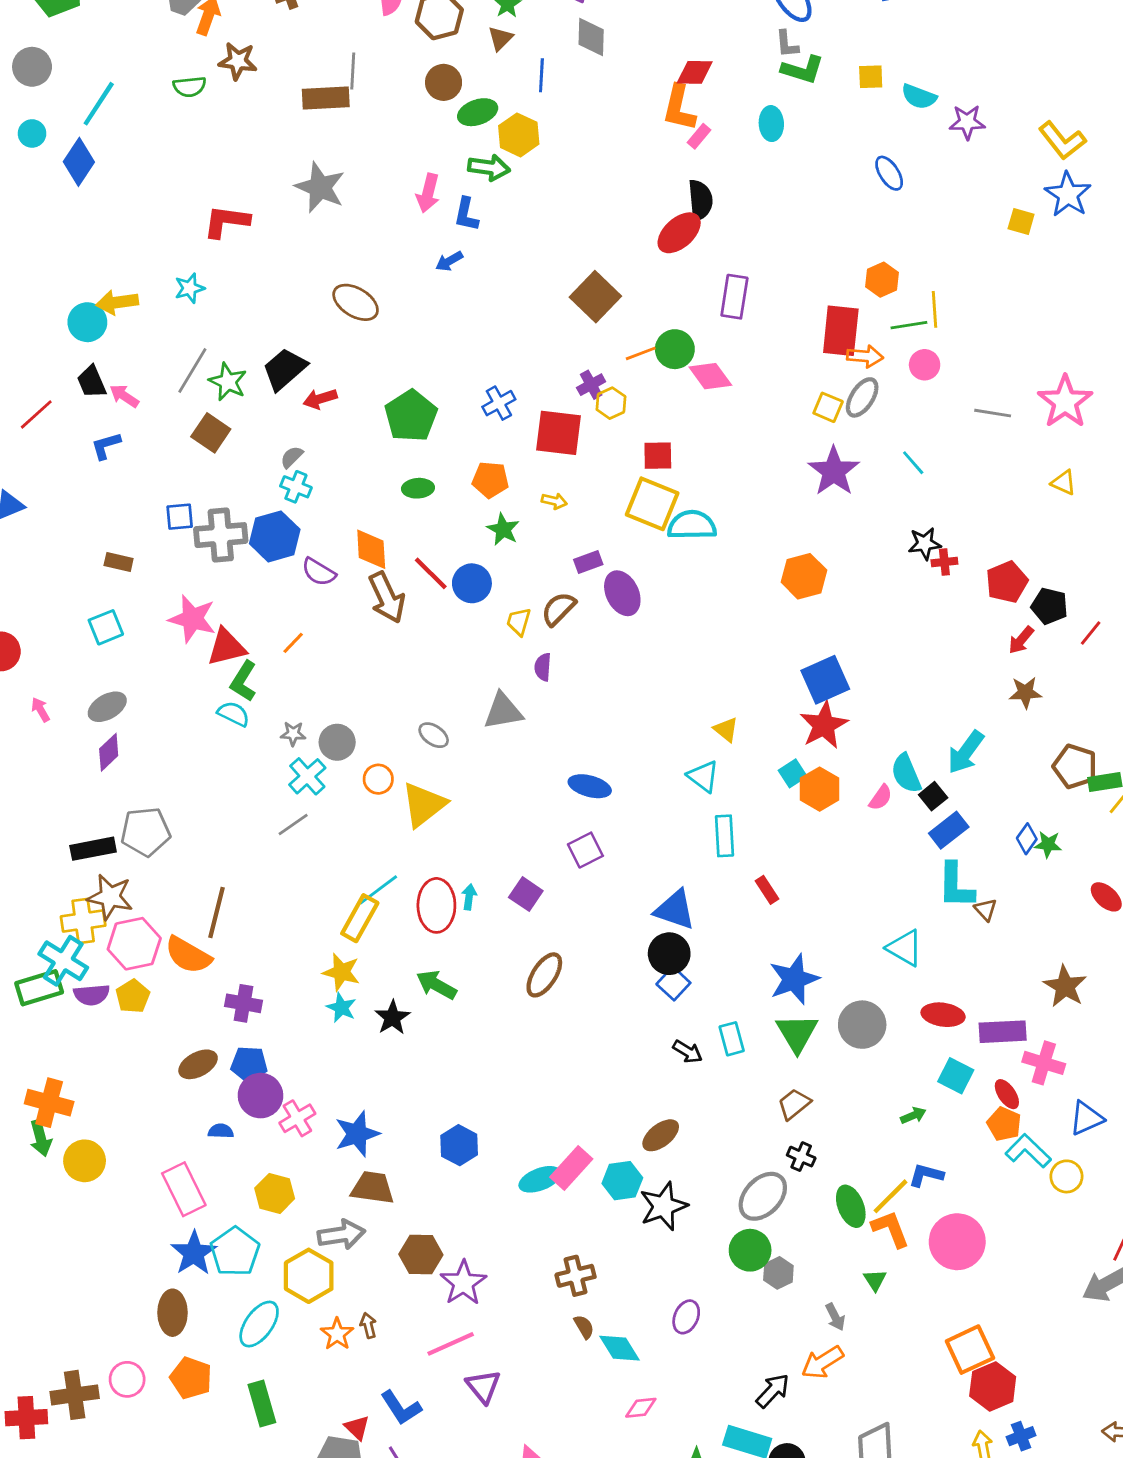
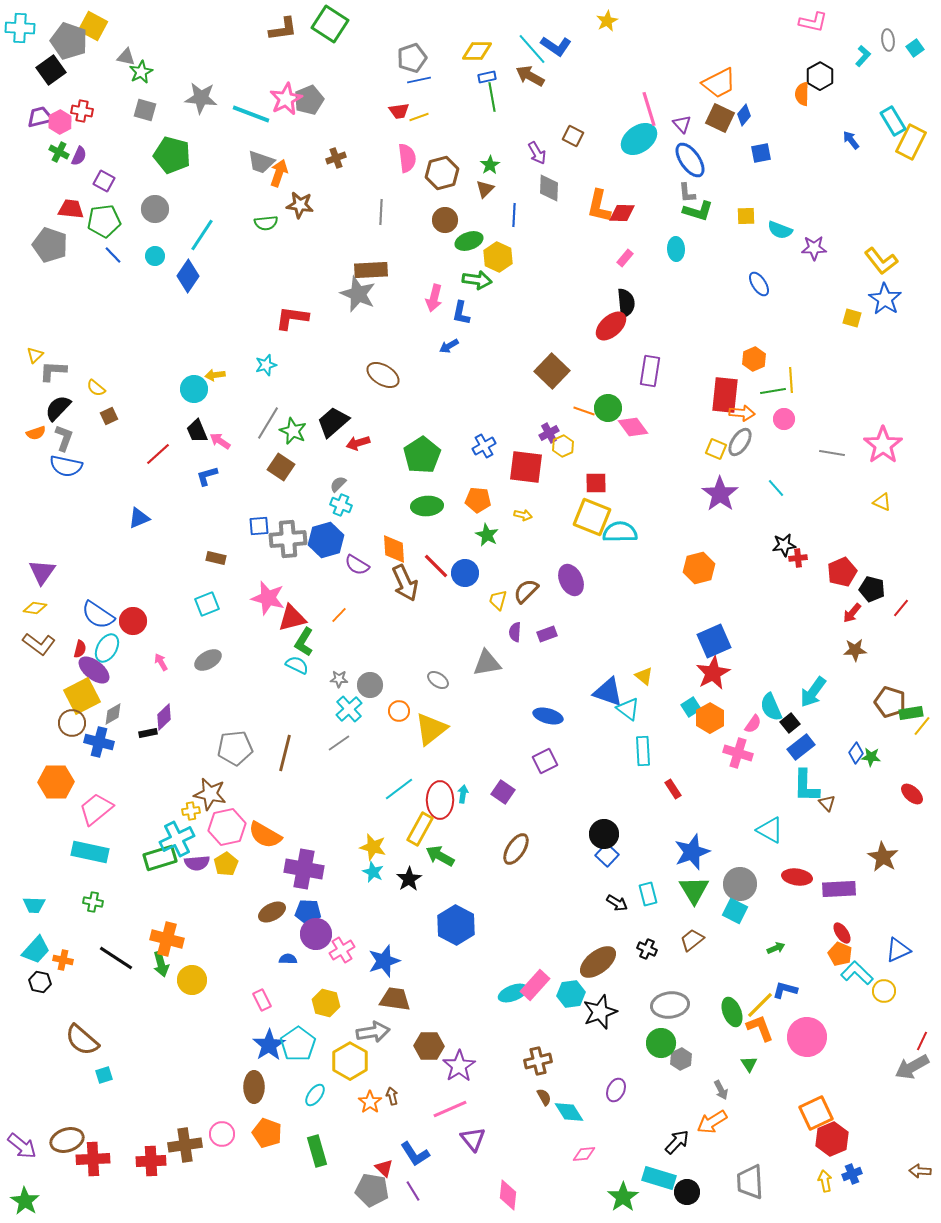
brown rectangle: (326, 98) -> (371, 270), moved
orange L-shape: (679, 108) -> (599, 206), moved
yellow arrow: (117, 302) -> (215, 375), size x0.7
orange line: (641, 353) -> (584, 411), turned 40
green ellipse: (418, 488) -> (427, 506), size x1.4
purple rectangle: (588, 562) -> (547, 634), moved
purple diamond: (109, 752) -> (164, 717), moved
black rectangle: (93, 849) -> (148, 733), moved, size x0.6
blue triangle: (675, 910) -> (608, 692), moved
brown line: (216, 913) -> (285, 753), moved
yellow rectangle: (360, 918) -> (420, 829), moved
yellow cross: (83, 921) -> (191, 811), size x0.6
cyan cross: (63, 961) -> (177, 839), turned 32
purple cross: (243, 1003) -> (304, 869), size x1.5
pink cross: (1044, 1063) -> (738, 753), moved
cyan square: (956, 1076) -> (735, 911), moved
brown ellipse: (661, 1135) -> (598, 962), size x1.4
blue hexagon: (459, 1145) -> (456, 925), moved, size x1.4
black cross: (801, 1157) -> (647, 949), moved
pink rectangle: (184, 1189) -> (262, 1000), size x0.6
gray ellipse: (763, 1196) -> (670, 1005), turned 39
cyan ellipse: (259, 1324) -> (315, 1095), size x0.7

